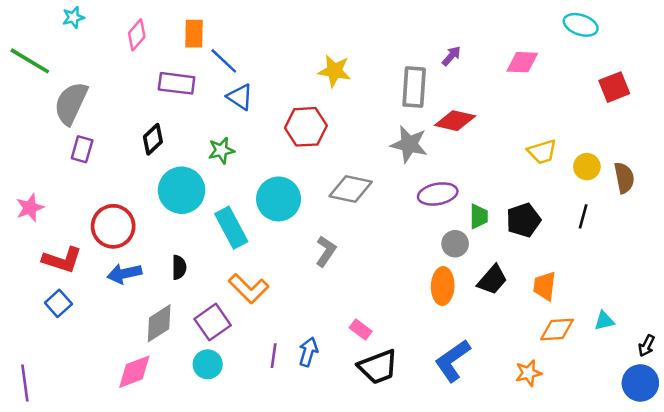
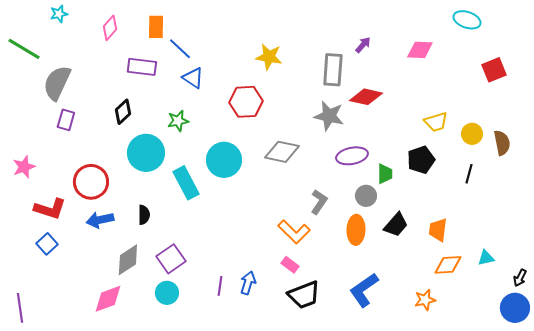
black pentagon: (523, 220) -> (421, 160), moved
gray L-shape: (326, 251) -> (319, 202), moved
orange L-shape: (249, 288) -> (294, 232), moved

